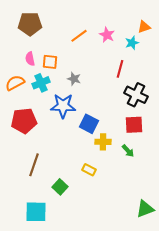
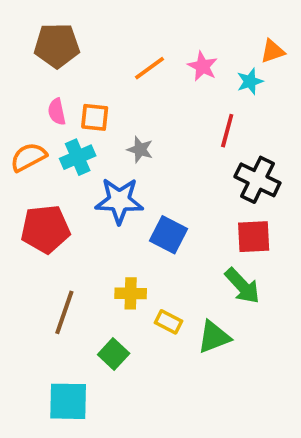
yellow cross: (103, 142) -> (131, 293), moved
green arrow: (128, 151) -> (242, 286), size x1.5
green triangle: (145, 209) -> (214, 337), moved

